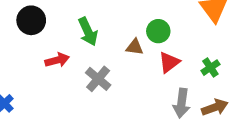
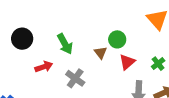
brown triangle: (135, 47) -> (101, 53), turned 48

